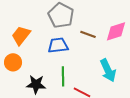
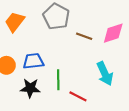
orange trapezoid: (21, 35) -> (15, 22), moved
blue trapezoid: (58, 45) -> (33, 61), moved

